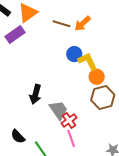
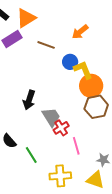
brown line: (61, 24) -> (46, 45), moved
orange circle: (97, 77) -> (91, 86), size x1.5
pink line: (71, 138) -> (76, 146), moved

